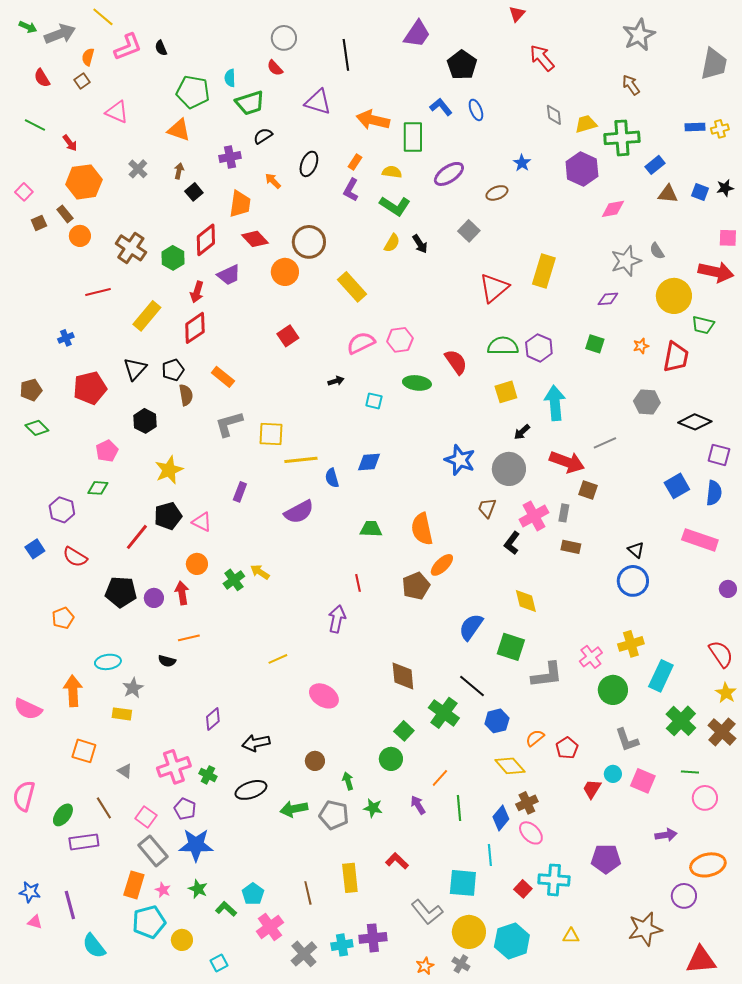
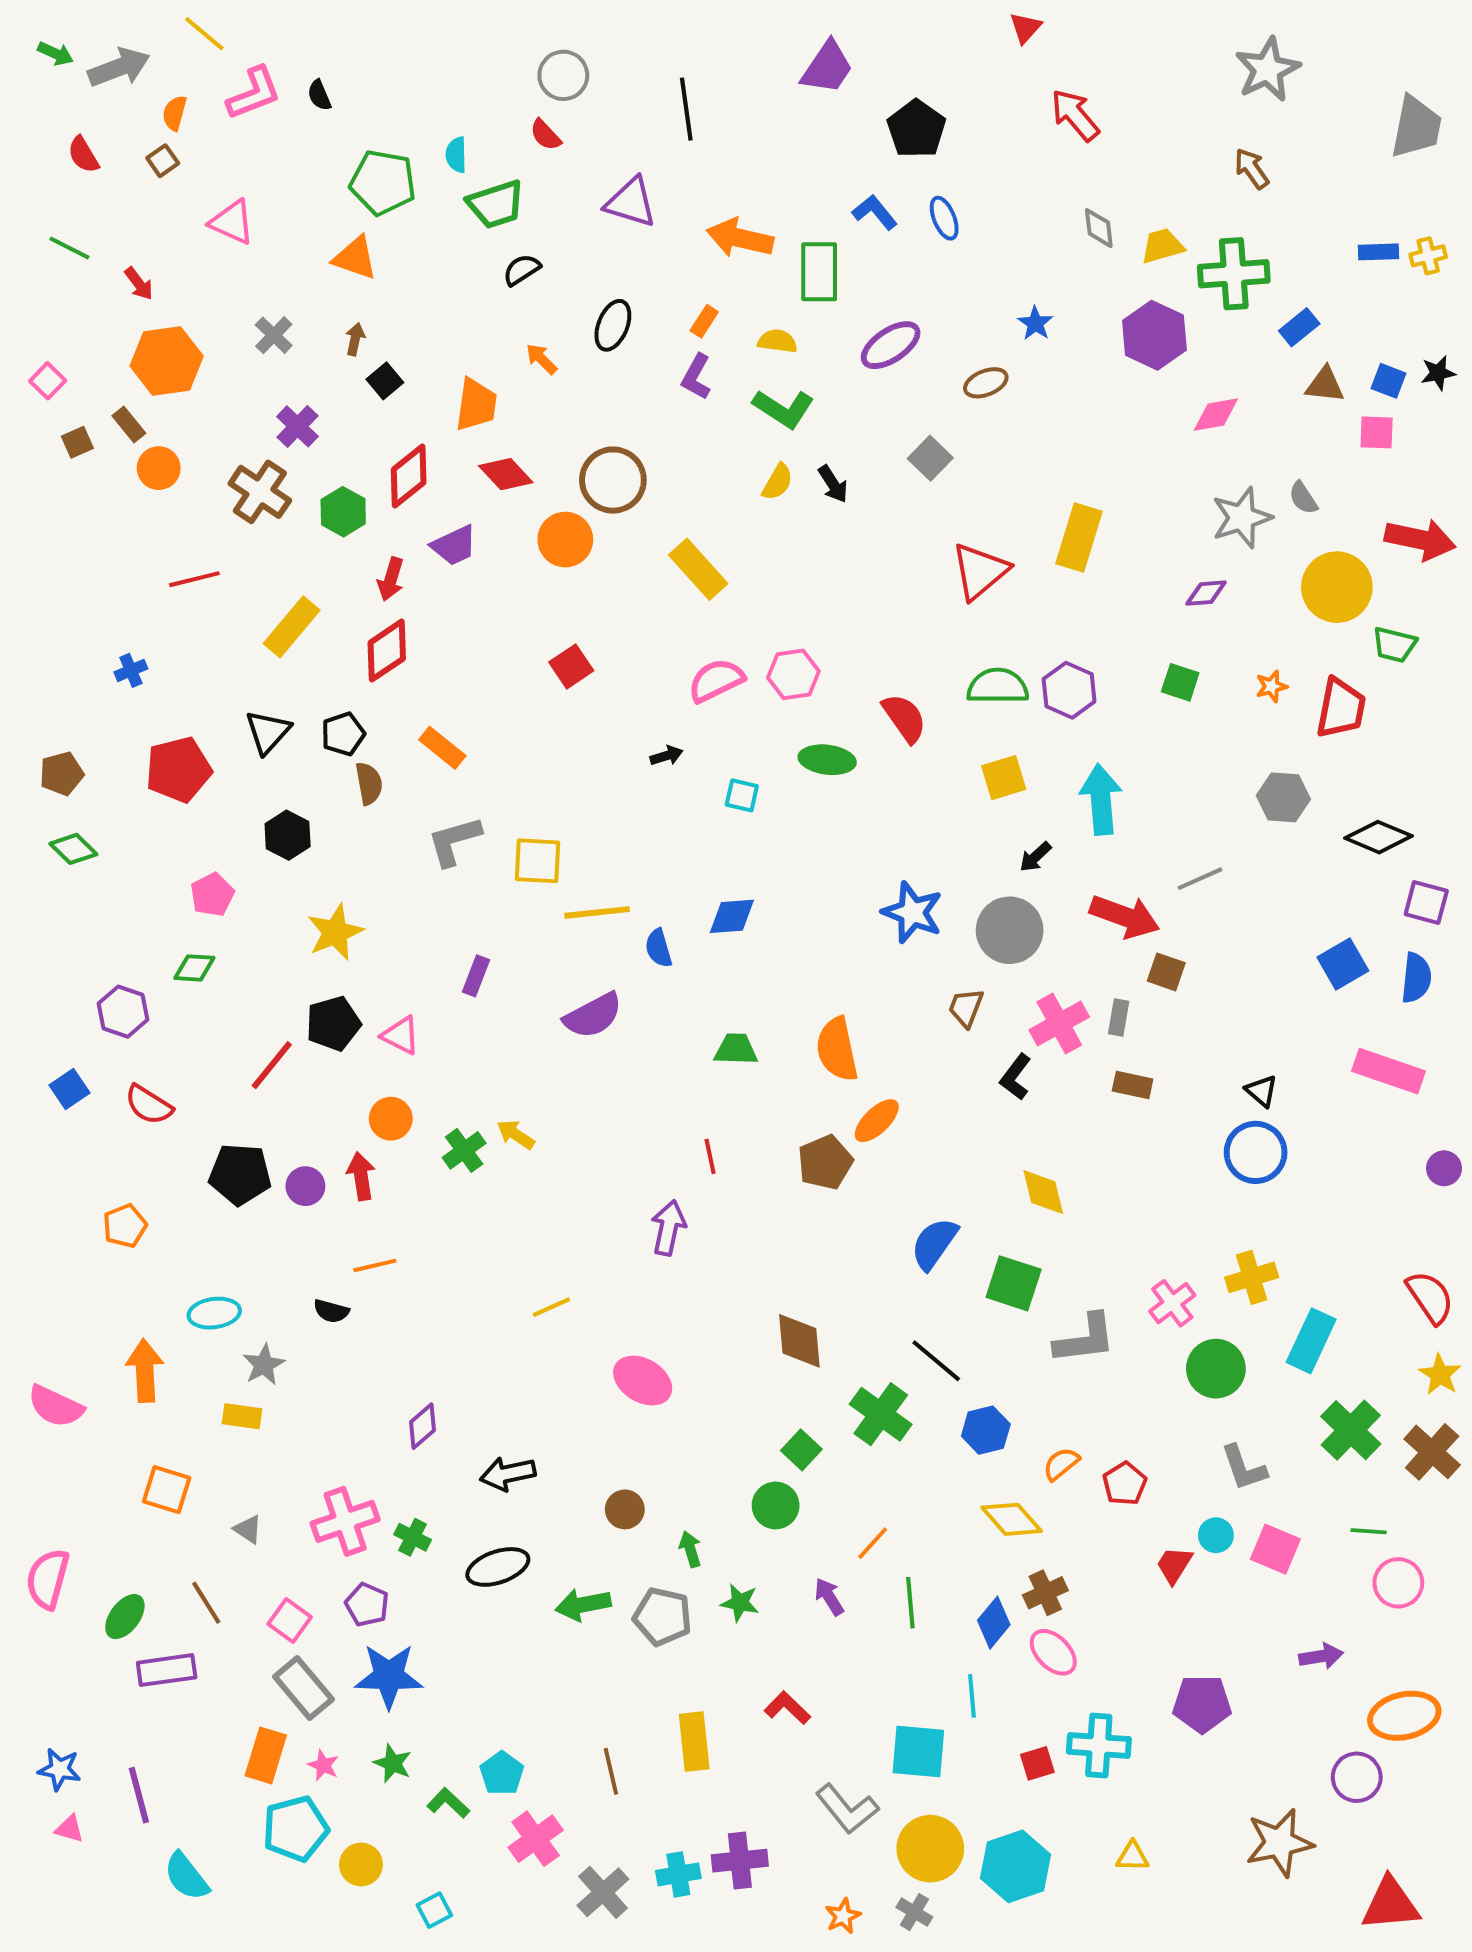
purple cross: (230, 157) -> (298, 426), moved, turned -35
pink square: (728, 238) -> (1377, 432), moved
red square: (523, 889) -> (1037, 1763), turned 30

